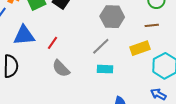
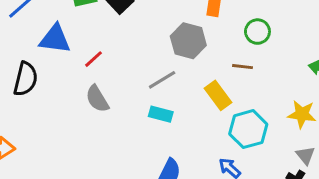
yellow rectangle: (140, 48) -> (218, 95), turned 60

